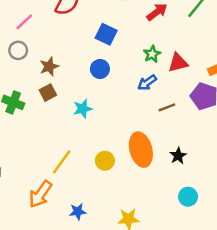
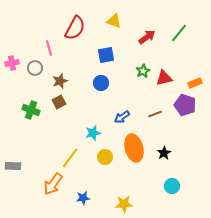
pink line: (24, 22) -> (49, 48), moved, turned -63
blue square: (106, 34) -> (106, 55), turned -36
blue arrow: (147, 83) -> (122, 117), moved
cyan star: (83, 109) -> (93, 133), moved

